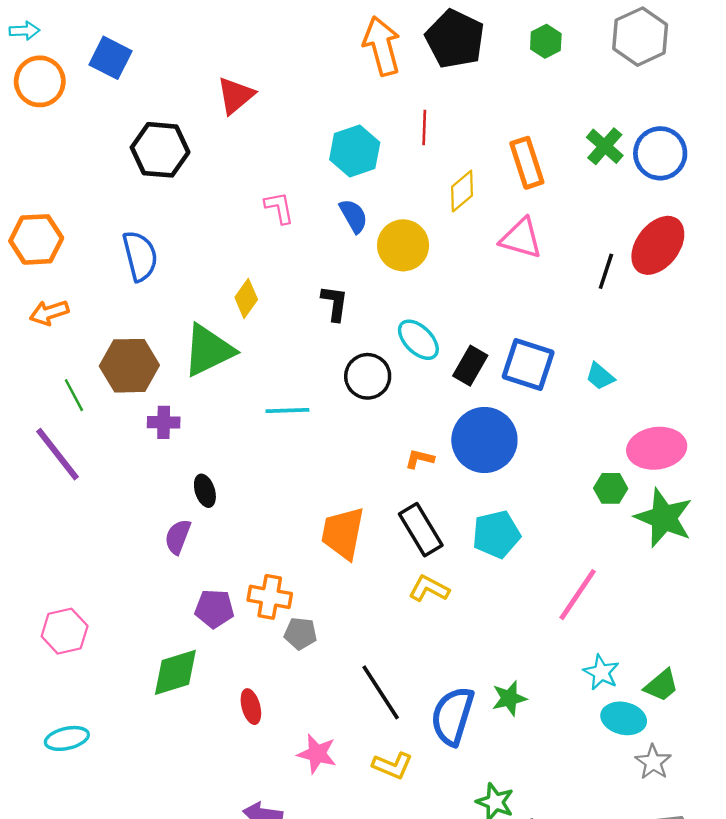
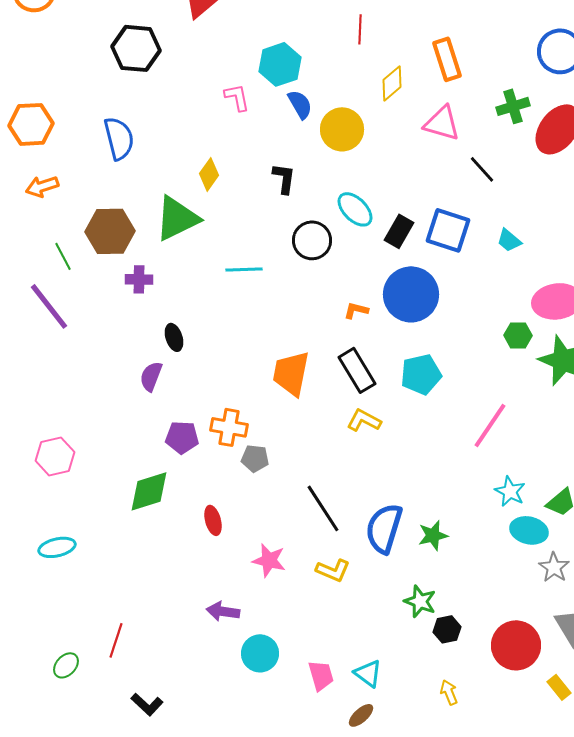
green cross: (605, 146) -> (513, 106), moved, turned 32
cyan hexagon: (355, 151) -> (280, 64), moved
black line: (606, 271) -> (482, 169), moved, turned -60
green star: (509, 698) -> (433, 535), moved

